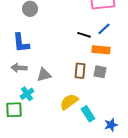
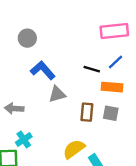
blue L-shape: (21, 43) -> (43, 70), moved, turned 145
gray triangle: (44, 75) -> (57, 94), moved

